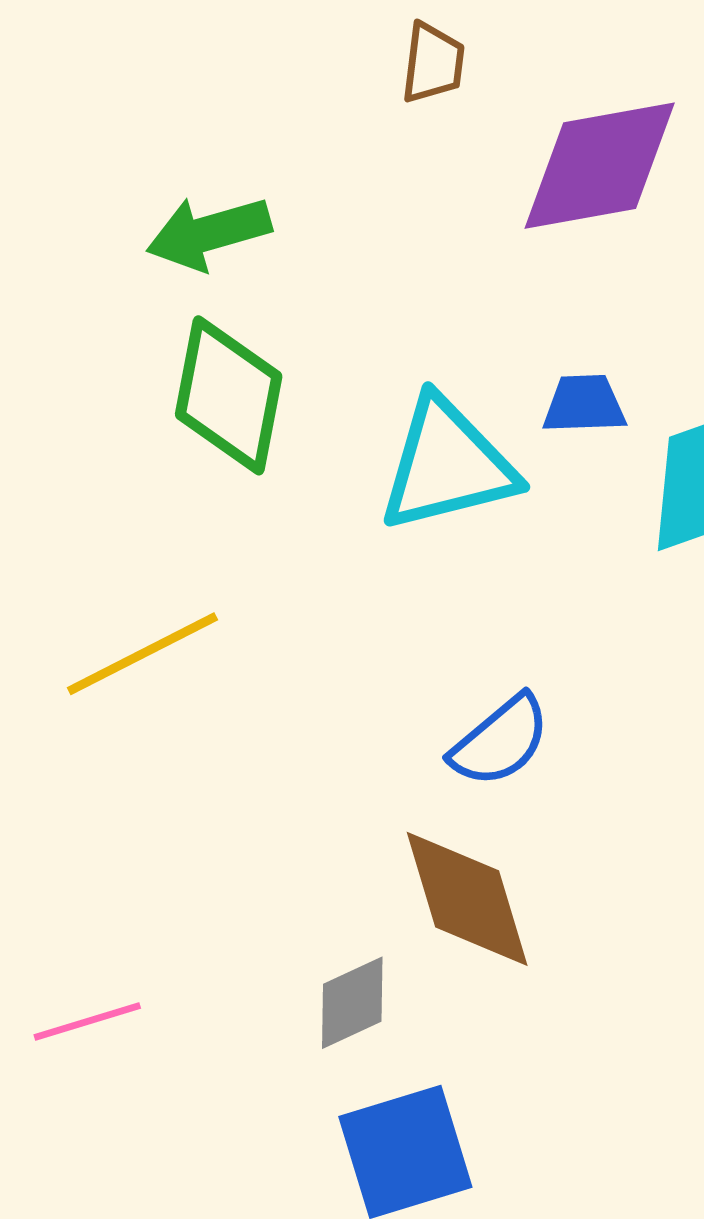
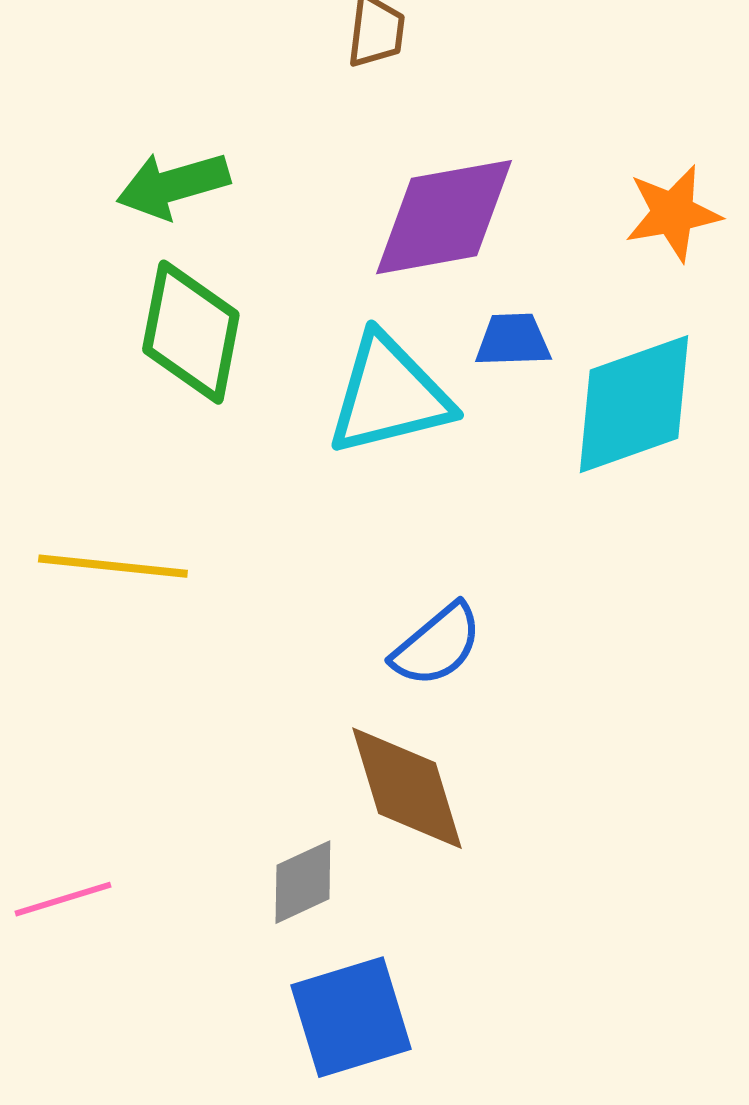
purple diamond: (600, 166) -> (444, 217), moved
yellow line: (142, 654) -> (113, 566), turned 33

